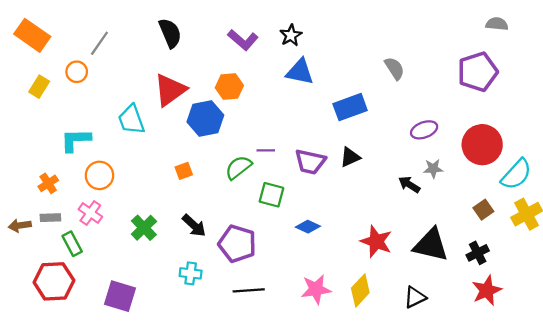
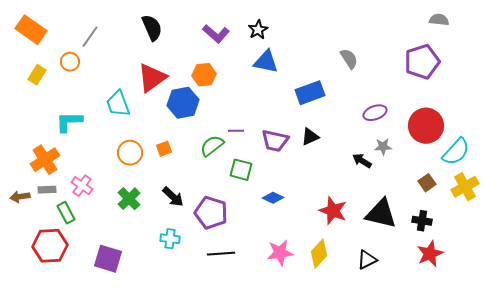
orange circle: (99, 175) -> (130, 153), moved
orange cross: (48, 183) -> (45, 160), size x1.6
black cross: (478, 253) -> (422, 221), turned 36

